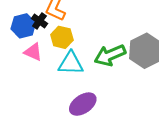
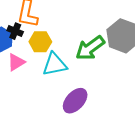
pink triangle: (33, 52) -> (16, 62), turned -42

